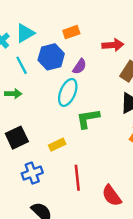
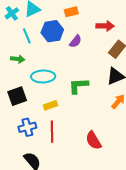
cyan ellipse: (68, 92) -> (43, 76), moved, turned 60
red line: (77, 178) -> (52, 132), moved
red semicircle: (112, 196) -> (93, 140), moved

